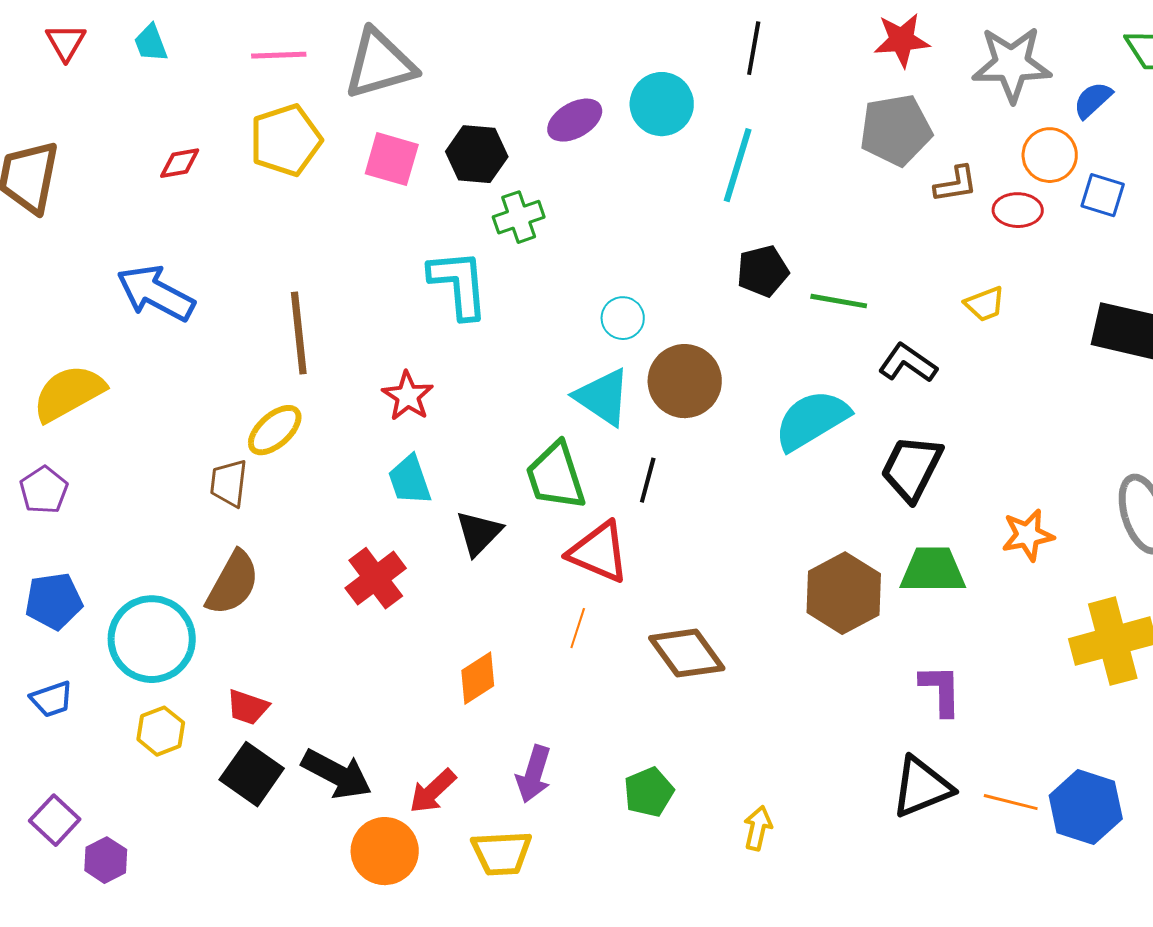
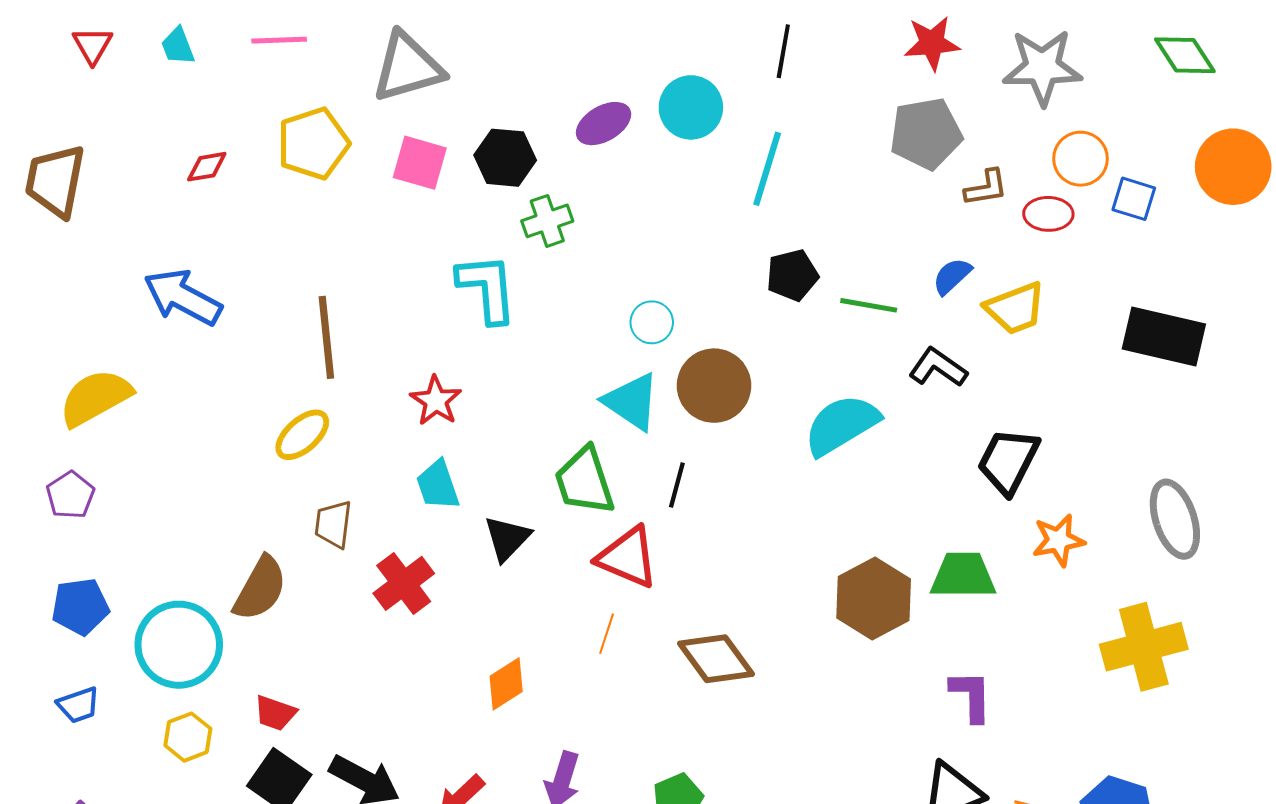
pink line: (279, 55) -> (279, 40), moved
blue semicircle: (1093, 100) -> (952, 276), moved
yellow trapezoid: (985, 304) -> (1015, 308), size x1.5
black trapezoid: (912, 468) -> (1008, 461), moved
brown trapezoid: (229, 483) -> (333, 524), moved

